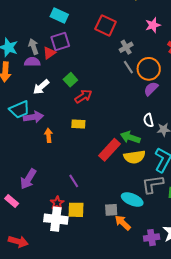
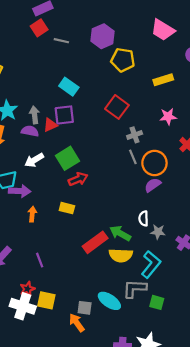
green square: (70, 80) -> (68, 158), size x1.5
purple line: (74, 181) -> (40, 260), moved
orange arrow: (123, 223) -> (77, 323), moved

